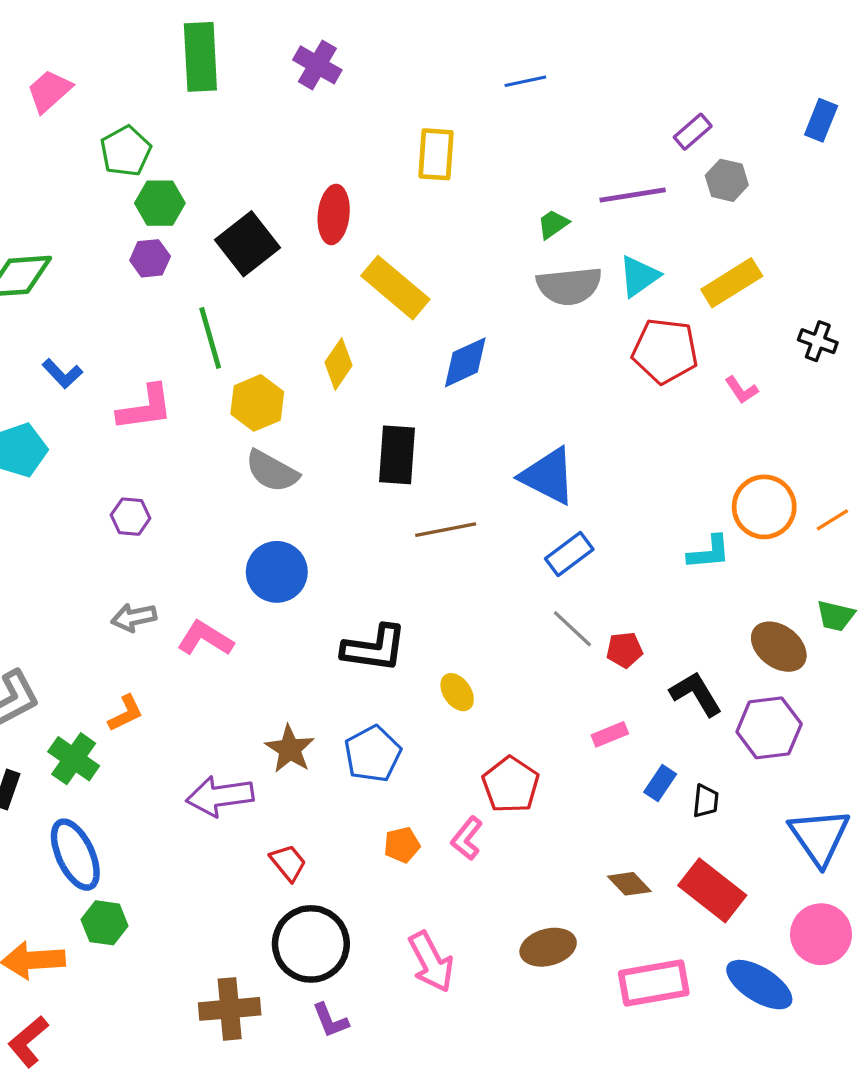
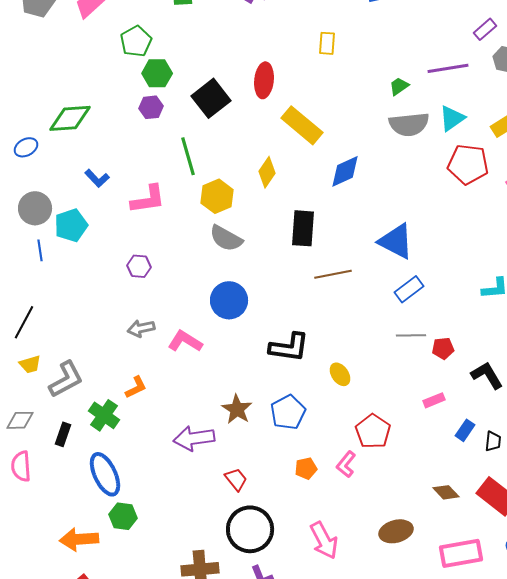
yellow rectangle: (436, 154) -> (327, 43), size x0.7
gray line: (572, 629) -> (411, 335), turned -44

